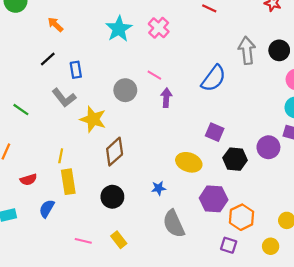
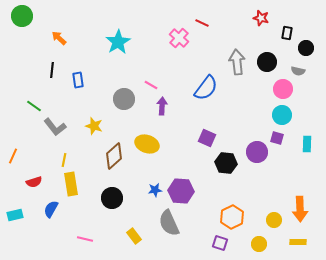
pink cross: (159, 28) -> (179, 38), moved
black line: (48, 59) -> (52, 70), turned -42
gray L-shape: (64, 98) -> (55, 127), moved
green line: (21, 110) -> (34, 106), moved
yellow star: (93, 119) -> (94, 126), size x0.7
yellow ellipse: (189, 162) -> (147, 144), moved
purple hexagon: (214, 199) -> (181, 191), moved
yellow rectangle: (119, 240) -> (134, 236), moved

